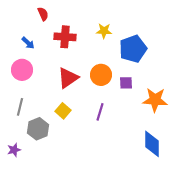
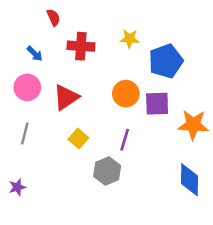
red triangle: (68, 78) -> (66, 97), moved
purple square: (126, 83) -> (157, 104), size x1.5
gray hexagon: (38, 129) -> (107, 171), moved

